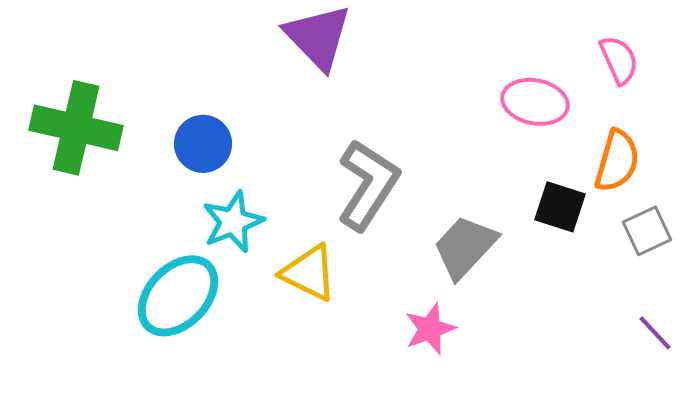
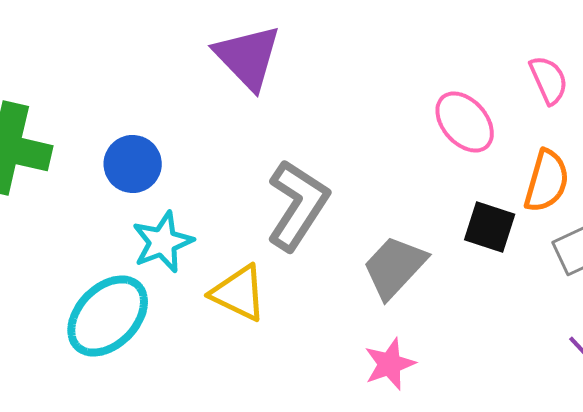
pink ellipse: (535, 102) -> (465, 122), turned 38
pink star: (430, 329) -> (390, 364), moved

